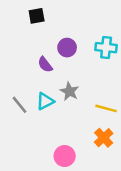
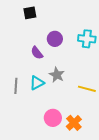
gray line: (19, 105) -> (16, 86), turned 42
orange cross: (104, 138) -> (74, 123), moved
pink circle: (65, 156) -> (53, 118), moved

